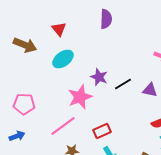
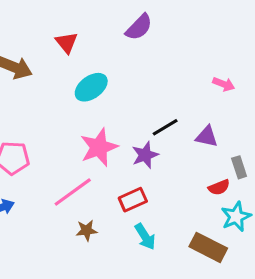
purple semicircle: (106, 19) -> (139, 27), turned 42
cyan ellipse: (63, 59) -> (91, 87), moved
purple star: (99, 77) -> (145, 155), moved, turned 30

